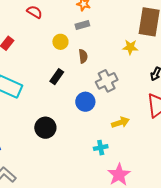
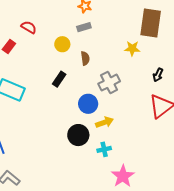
red semicircle: (34, 12) -> (29, 27), moved
yellow arrow: (120, 122) -> (105, 122), moved
black circle: (45, 128) -> (78, 135), moved

